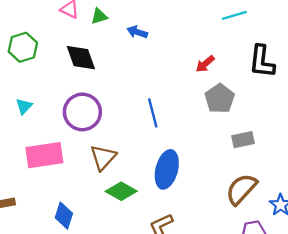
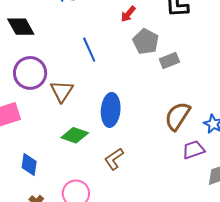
blue line: (153, 113) -> (89, 50), moved
gray rectangle: (243, 140) -> (169, 61), moved
brown triangle: (103, 157) -> (62, 91), moved

